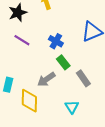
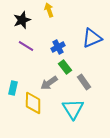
blue cross: (56, 41) -> (58, 47), turned 32
cyan triangle: (72, 107) -> (73, 109), size x1.6

